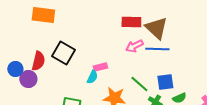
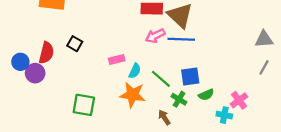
black square: (63, 53) -> (75, 44), size x0.6
cyan semicircle: (92, 77) -> (135, 71), moved

